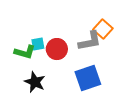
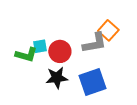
black star: (35, 82) -> (57, 78), moved, turned -30

